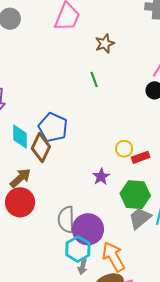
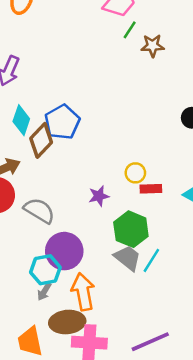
green line: (94, 80) -> (130, 30), moved, turned 35
gray trapezoid: (140, 218) -> (128, 258), turned 60
gray semicircle: (66, 219) -> (39, 211), moved, turned 104

